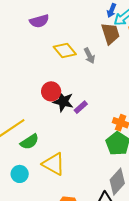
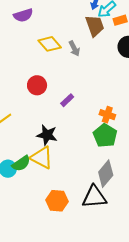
black star: (63, 102) -> (47, 135), moved
green semicircle: (30, 142) -> (21, 163), moved

